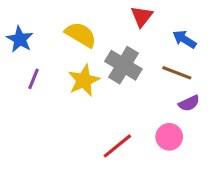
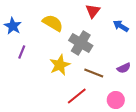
brown line: (177, 73) -> (94, 73), moved
yellow star: (84, 80) -> (60, 65), moved
pink circle: (169, 137) -> (116, 100), moved

